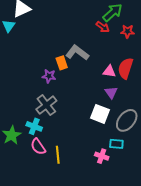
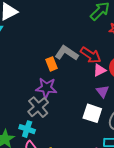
red arrow: (103, 27) -> (91, 55), moved, size x1.5
pink triangle: (109, 71) -> (100, 70), turned -32
purple star: (49, 76) -> (46, 88), moved, size x1.5

